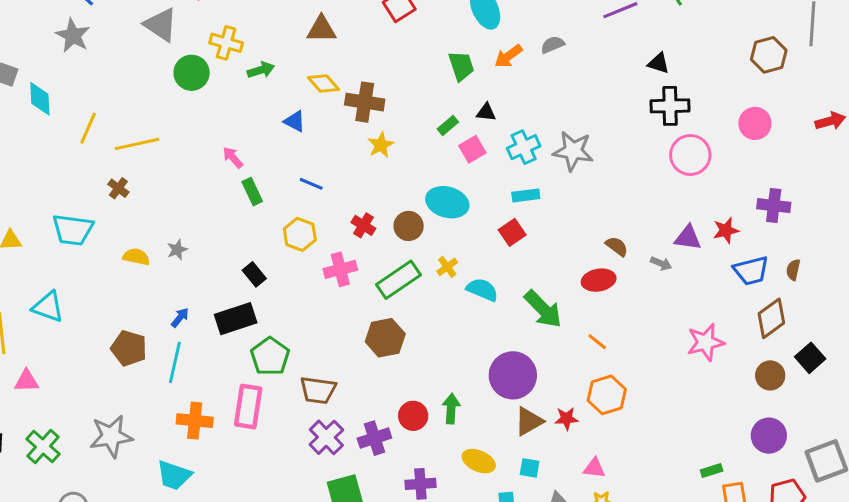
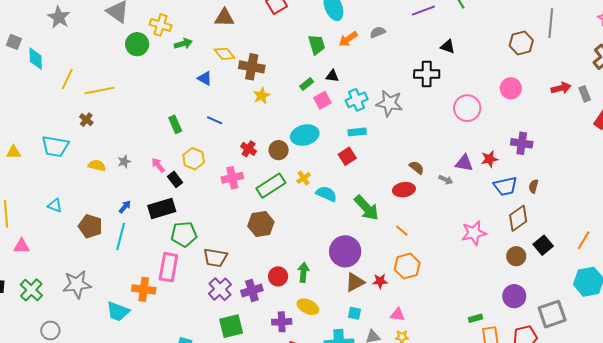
black cross: (670, 106) -> (427, 74), moved
pink arrow: (233, 157) -> (158, 165), moved
cyan ellipse: (447, 202) -> (305, 135), turned -32
yellow hexagon: (300, 234) -> (194, 159), moved
cyan triangle: (48, 307) -> (55, 205), moved, size x0.7
green pentagon: (270, 356) -> (184, 234), turned 30
orange cross: (195, 421) -> (144, 289), moved
yellow ellipse: (479, 461) -> (308, 307), moved

